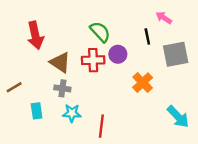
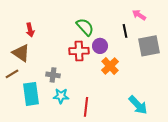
red arrow: (35, 35) -> (30, 30), size x0.6
brown triangle: (60, 62) -> (21, 53), moved
orange cross: (143, 83) -> (110, 66), moved
cyan rectangle: (37, 111) -> (31, 94), size x1.6
cyan arrow: (178, 117) -> (138, 105), moved

